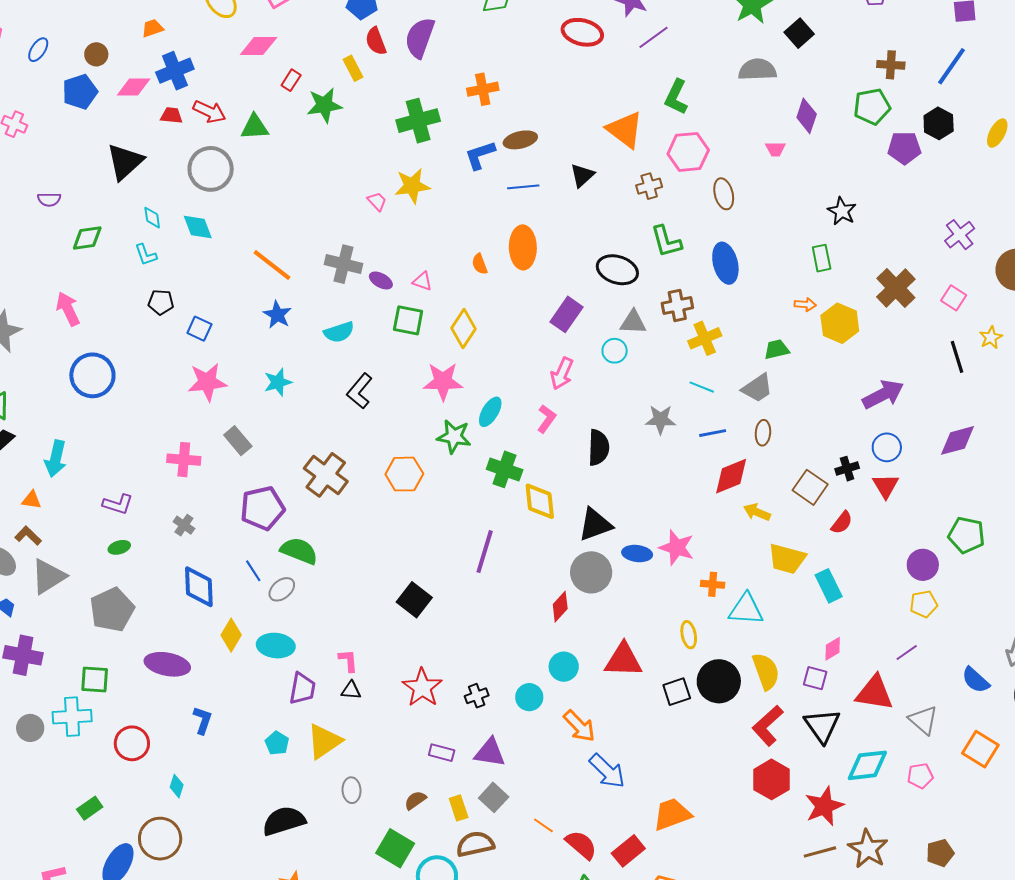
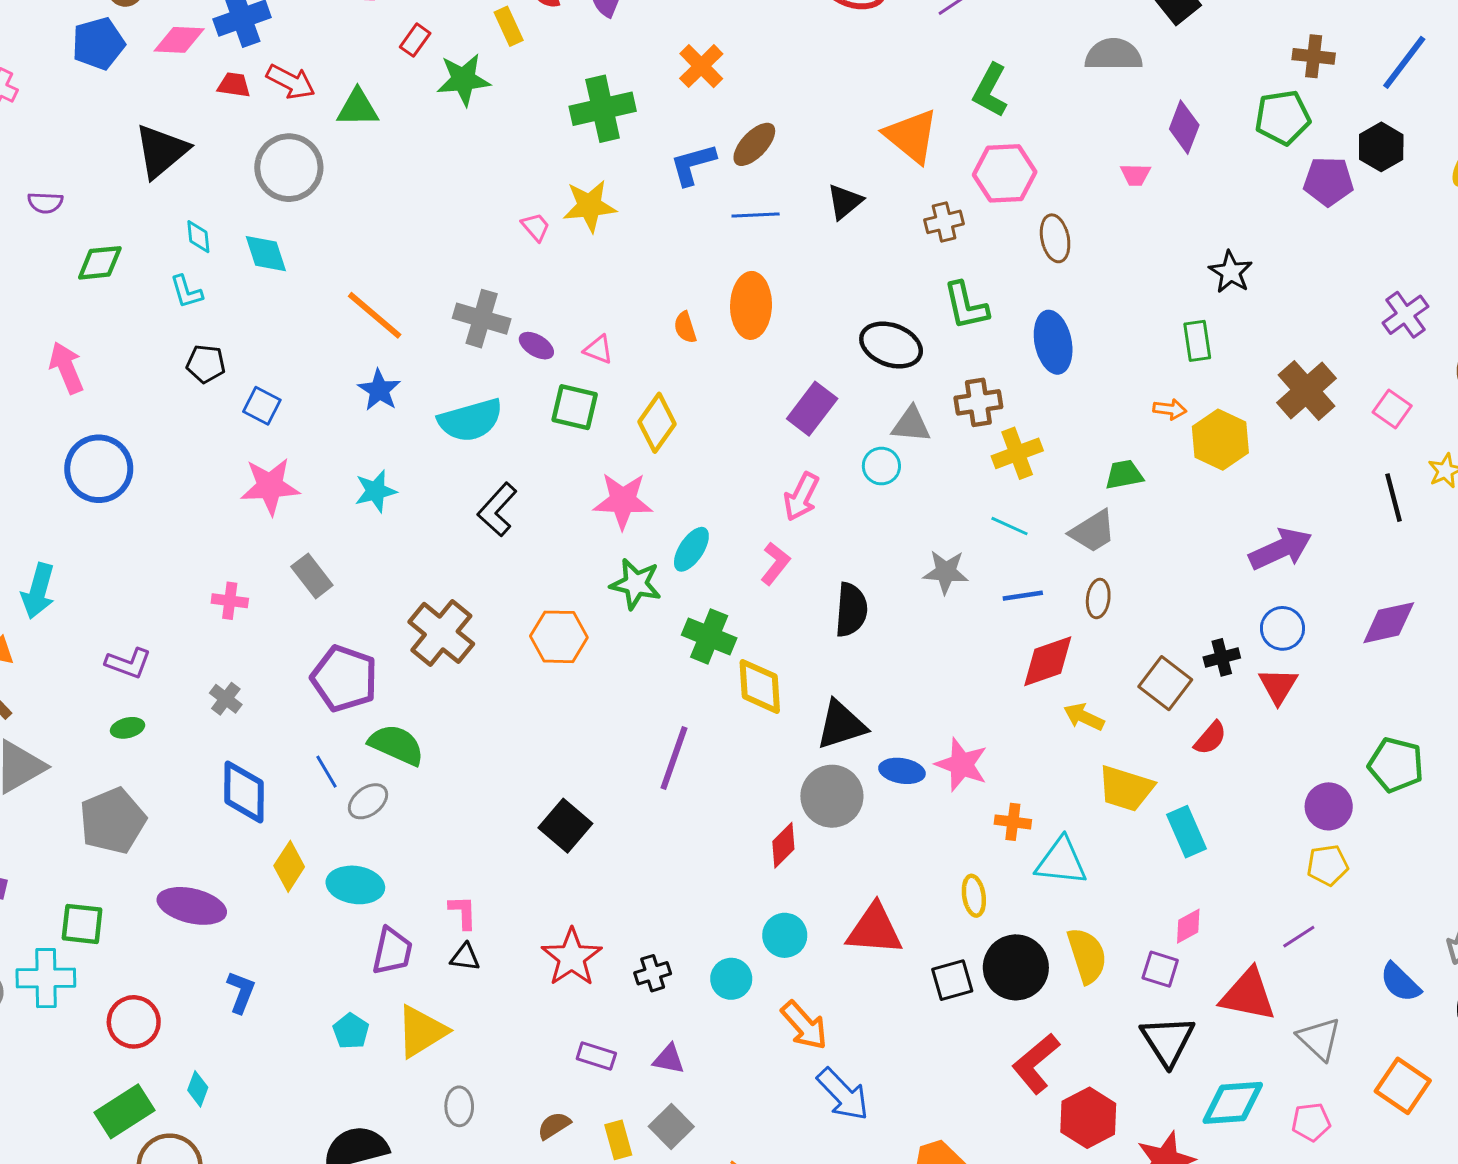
orange cross: (483, 89) -> (701, 66), turned -36
brown ellipse: (520, 140) -> (754, 144), turned -36
cyan semicircle: (339, 332) -> (470, 420), size x1.4
pink cross: (184, 460) -> (230, 601), size x0.7
purple pentagon: (262, 508) -> (344, 678), turned 30
red L-shape: (768, 726) -> (1036, 1063), moved
purple triangle: (490, 753) -> (669, 1059), size x0.7
green rectangle: (90, 808) -> (125, 1111), moved, size x1.5

